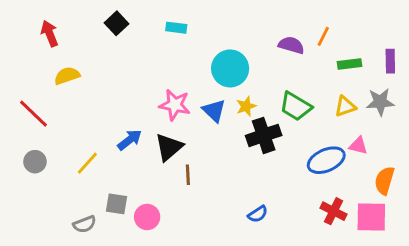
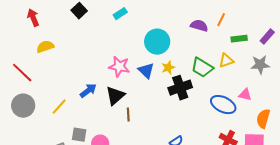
cyan rectangle: (176, 28) -> (120, 14), turned -40
purple rectangle: (390, 61) -> (267, 37), turned 42
yellow triangle: (345, 106) -> (226, 61), moved
blue ellipse: (326, 160) -> (223, 105), turned 50
gray circle: (35, 162) -> (23, 106), size x1.5

